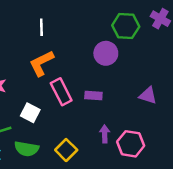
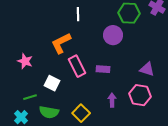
white line: (41, 27) -> (78, 14), moved
pink hexagon: (131, 144) -> (140, 95), moved

